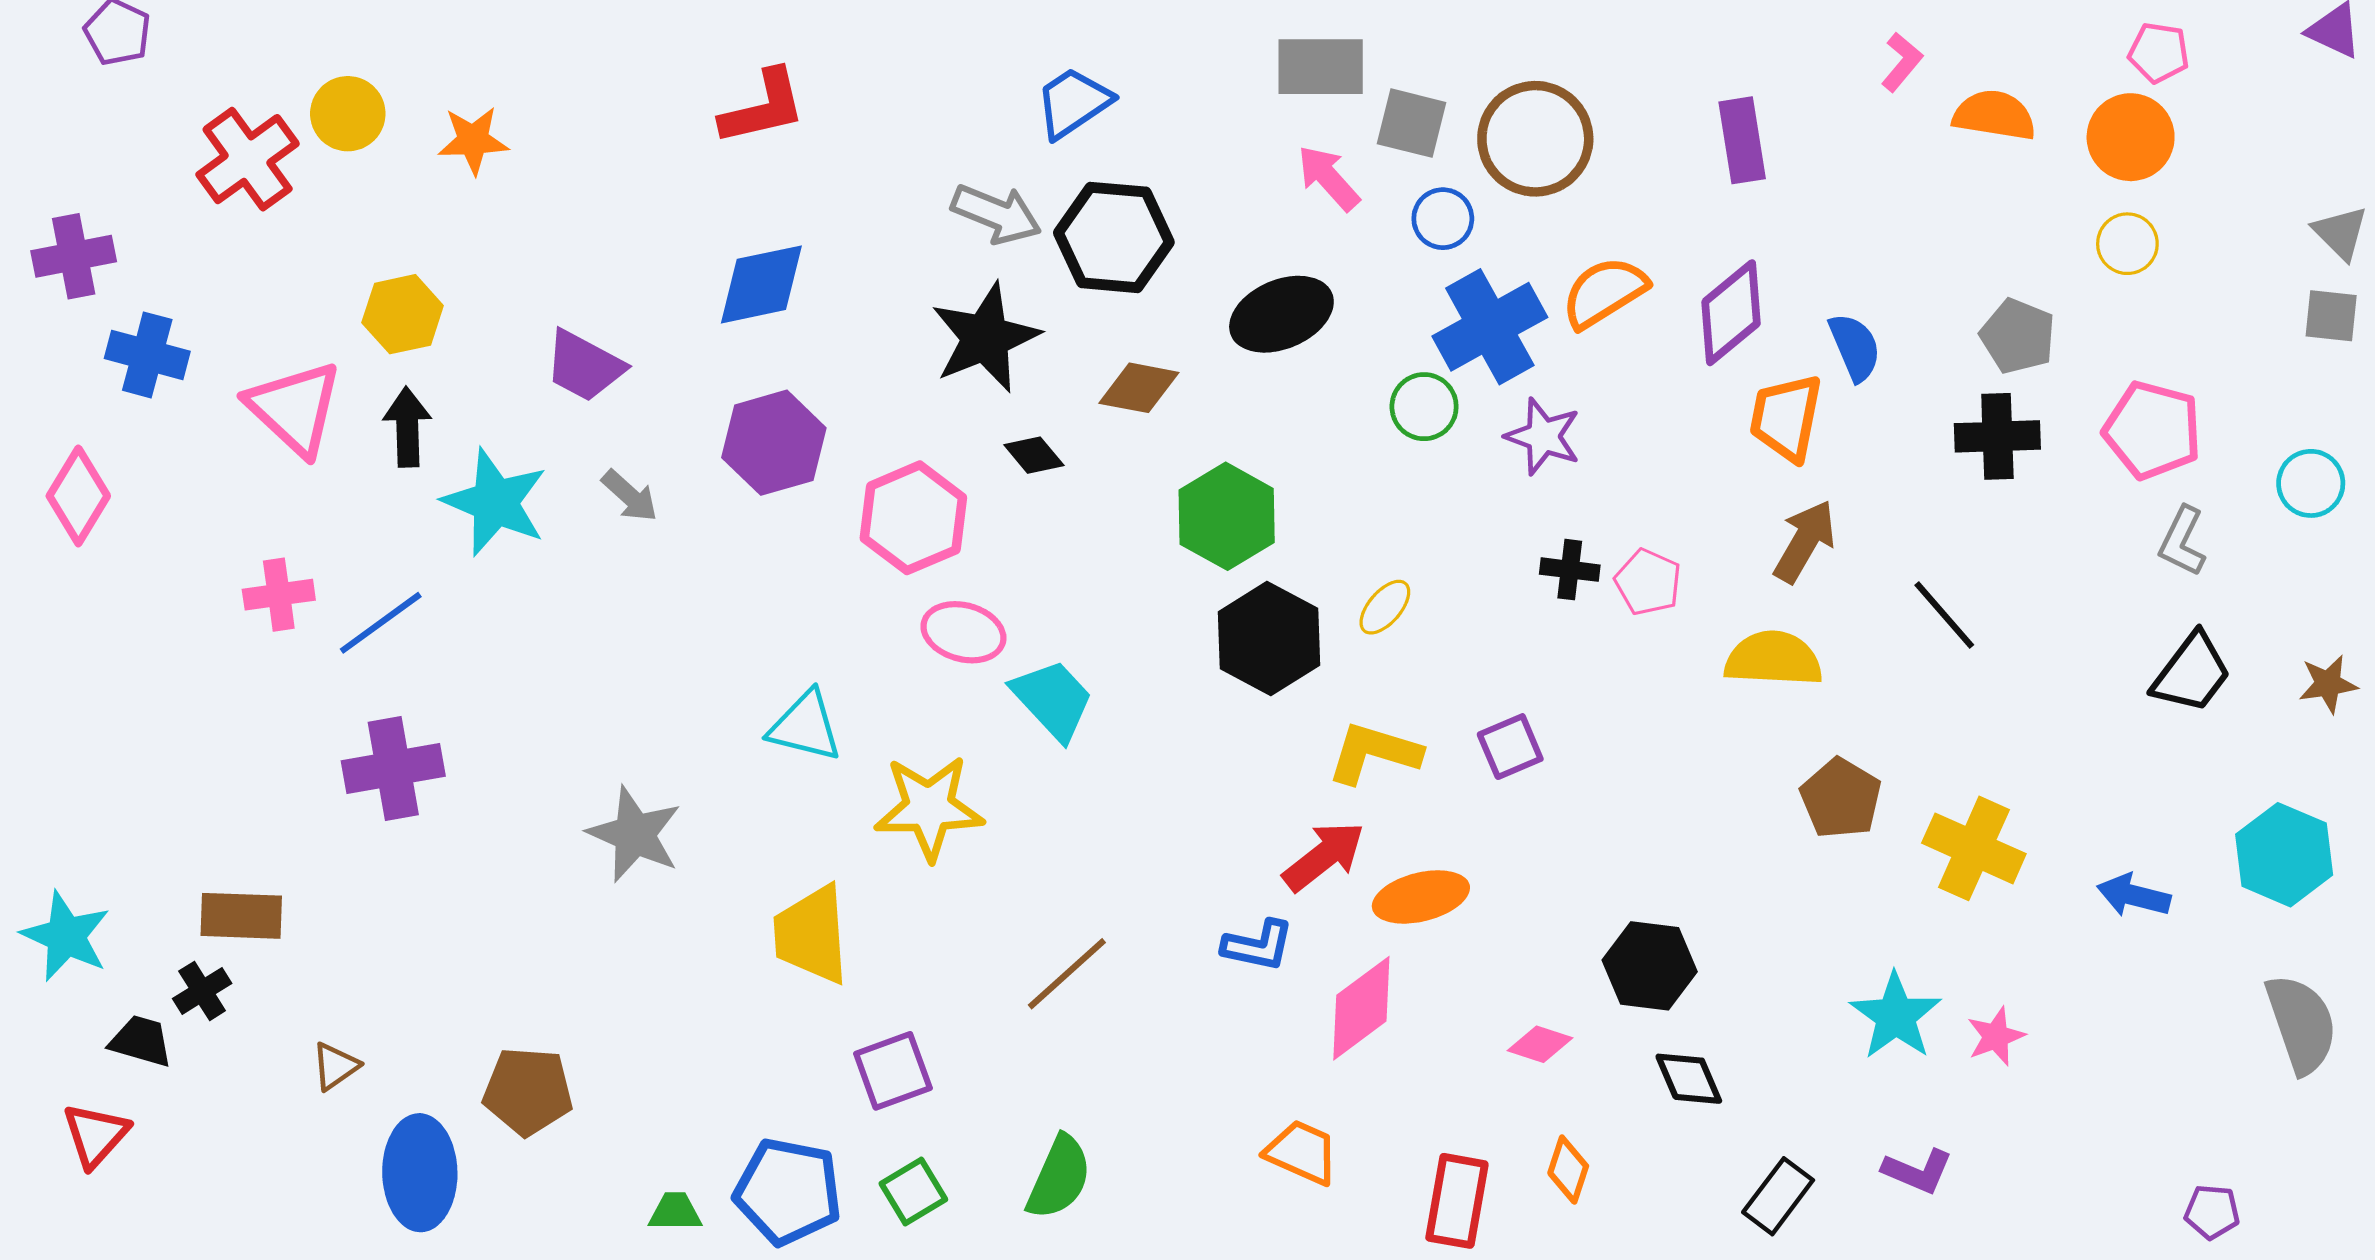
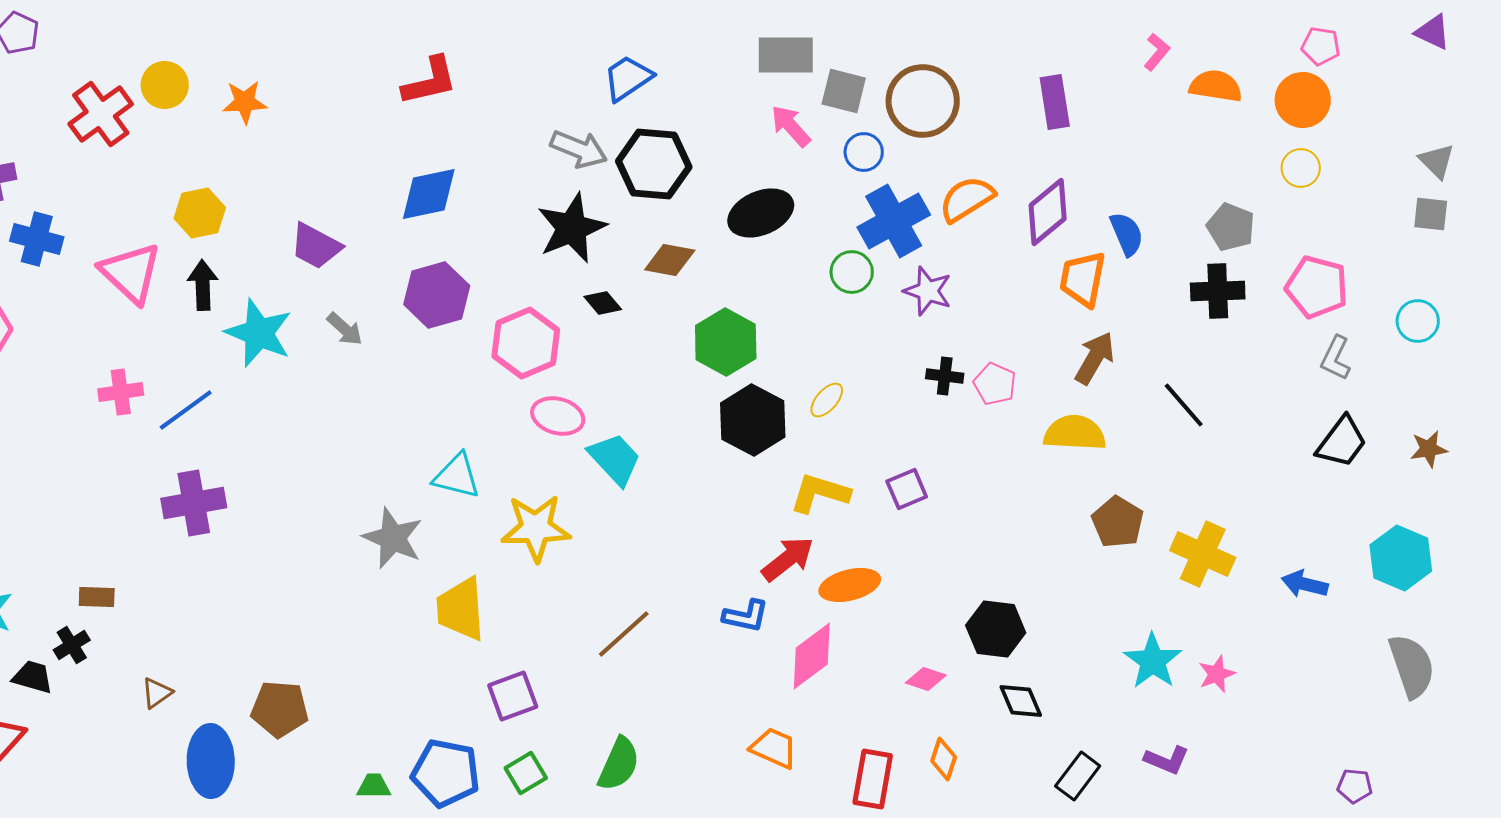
gray star: (634, 834) -> (393, 538), moved
brown rectangle: (241, 916) -> (97, 597), size x0.7

